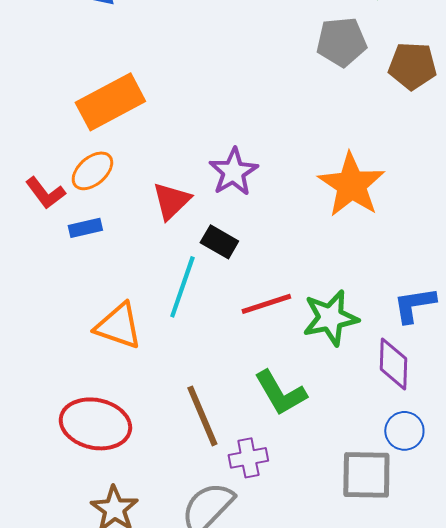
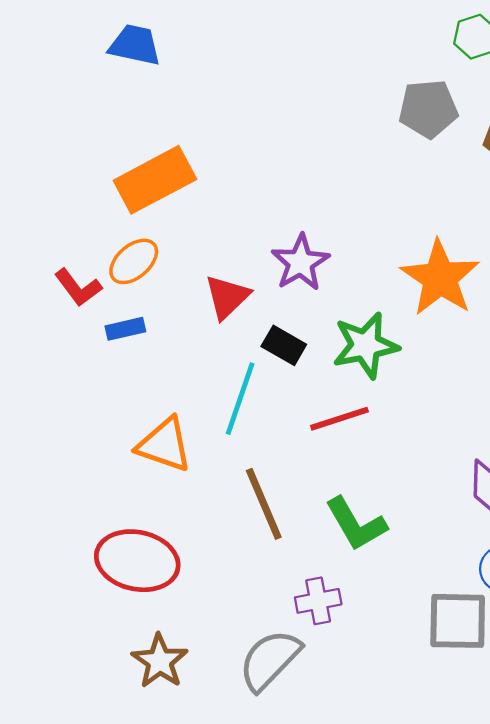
green star: (330, 318) -> (365, 345), moved
brown line: (202, 416) -> (264, 504), moved

